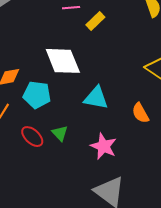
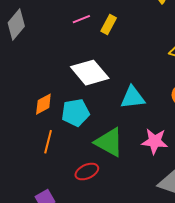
green triangle: (60, 133) -> (109, 142), size x1.8
red ellipse: (32, 137) -> (87, 172), moved, turned -50

